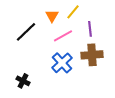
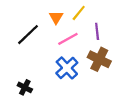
brown cross: (92, 55) -> (99, 59), turned 30

